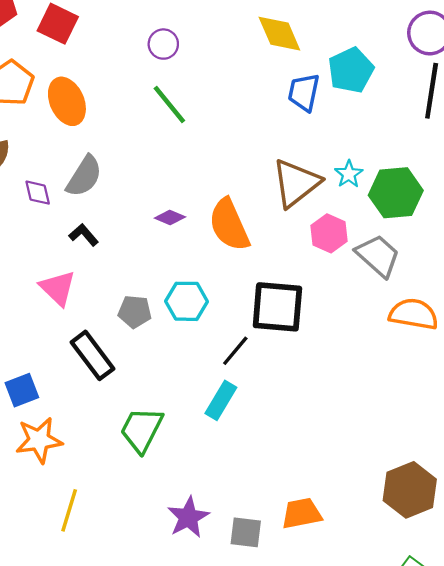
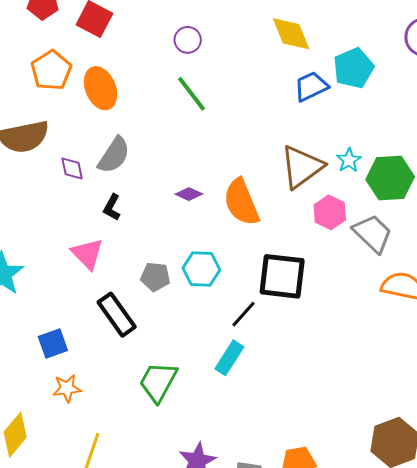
blue trapezoid: (304, 92) -> (311, 86), turned 51
black L-shape: (84, 235) -> (112, 207), turned -112
orange star: (39, 440) -> (67, 388), size x0.7

